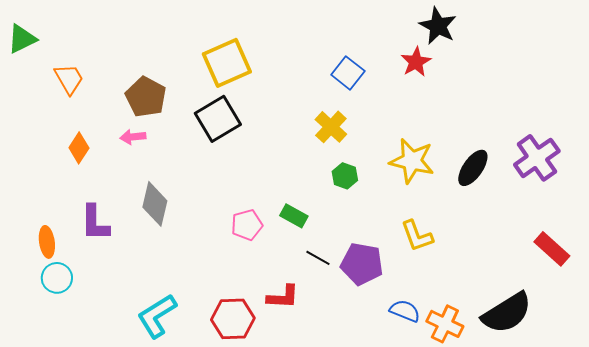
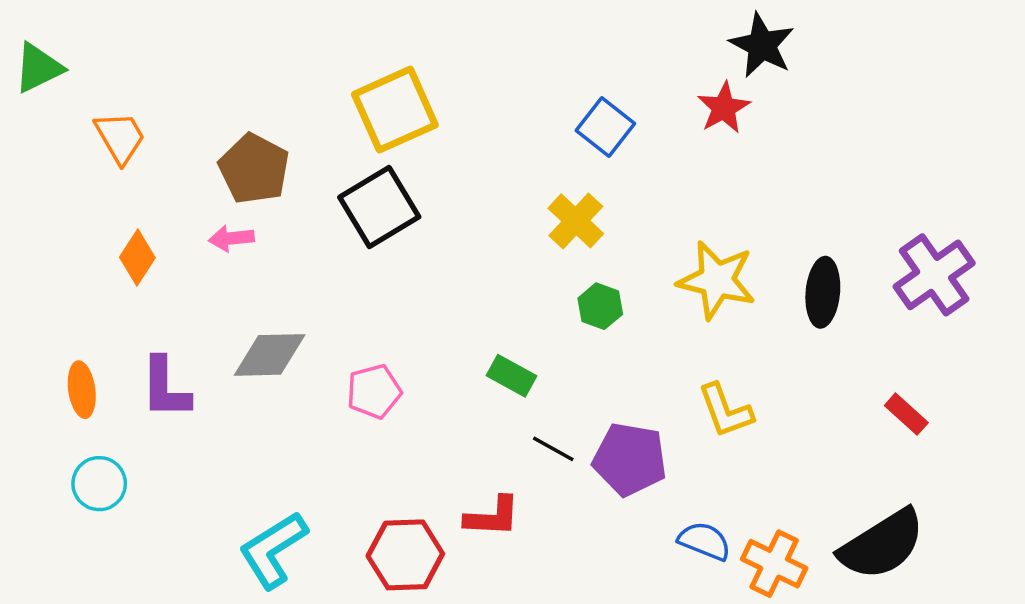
black ellipse: (473, 168) -> (823, 292), turned -30
gray diamond: (155, 204) -> (270, 355), turned 75
pink pentagon: (247, 225) -> (374, 391), moved
orange ellipse: (47, 242) -> (82, 390), moved
red rectangle: (552, 249) -> (906, 414), moved, size x0.7

